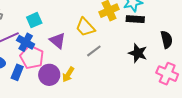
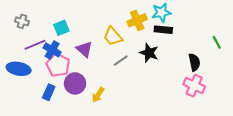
black semicircle: (167, 40) -> (194, 62), moved
black star: (138, 53) -> (149, 53), moved
blue rectangle: (17, 72) -> (49, 92), moved
yellow arrow: (68, 74) -> (98, 95), moved

